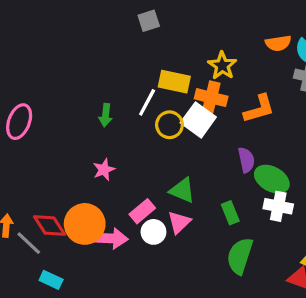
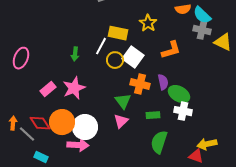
orange cross: (211, 98) -> (140, 84), moved
pink star: (104, 170) -> (74, 88), size x1.6
green triangle: (182, 190) -> (123, 101), turned 30
pink rectangle: (142, 211) -> (48, 89), moved
green rectangle: (230, 213) -> (153, 115), turned -72
white circle: (153, 232) -> (85, 127), moved, size x1.6
pink arrow: (110, 238) -> (78, 145), moved

